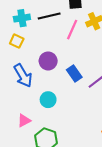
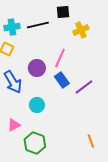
pink line: (72, 30) -> (60, 58), moved

